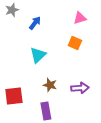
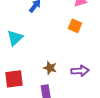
cyan triangle: (38, 55) -> (15, 38), moved

